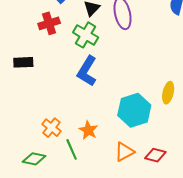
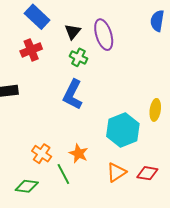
green cross: (86, 35) -> (78, 57), moved, size x0.7

